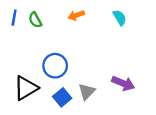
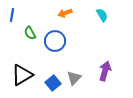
green semicircle: (35, 20) -> (30, 33), moved
blue circle: (55, 66) -> (55, 41), moved
purple arrow: (123, 83) -> (105, 71), turned -96

